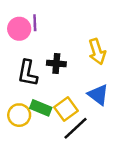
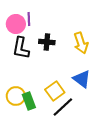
black cross: (56, 64) -> (47, 42), moved
black L-shape: (28, 73) -> (21, 48), moved
green rectangle: (41, 108) -> (29, 101), moved, turned 48

